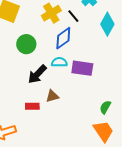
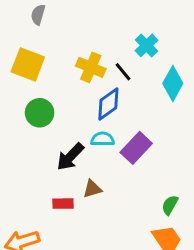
yellow cross: (51, 13) -> (91, 67), turned -36
green circle: (26, 44) -> (40, 113), moved
purple rectangle: (82, 68) -> (136, 148), turned -55

